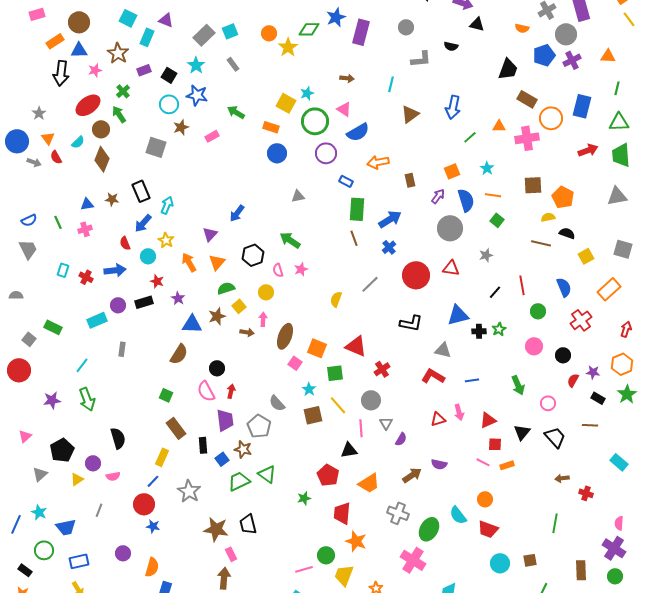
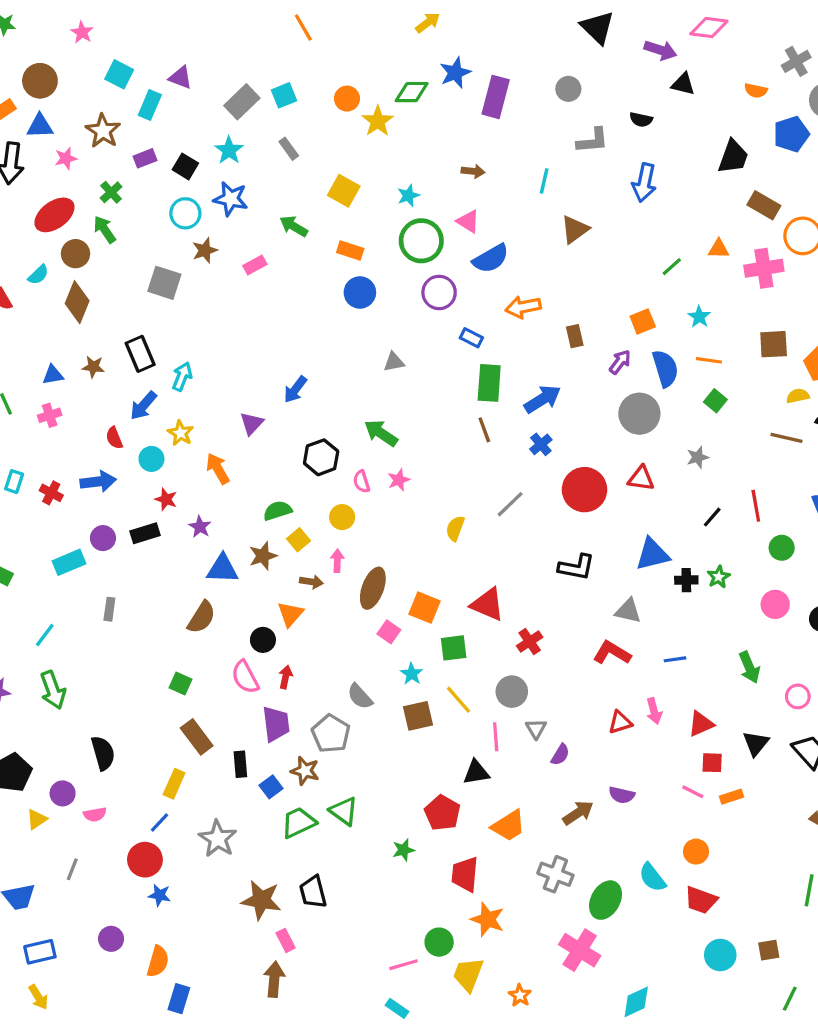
yellow square: (286, 103) -> (344, 191), moved
blue arrow: (453, 107) -> (644, 183), moved
orange triangle: (217, 262) -> (290, 614), moved

